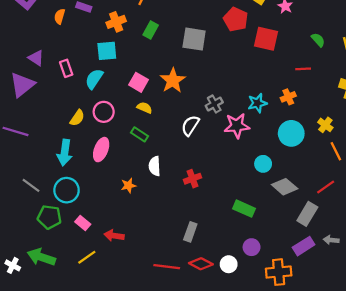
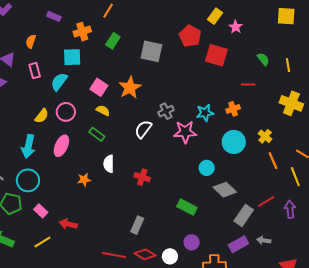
orange semicircle: (60, 16) -> (31, 41), moved
red cross: (193, 179) -> (142, 177), turned 35
red line: (326, 187) -> (266, 201), moved

